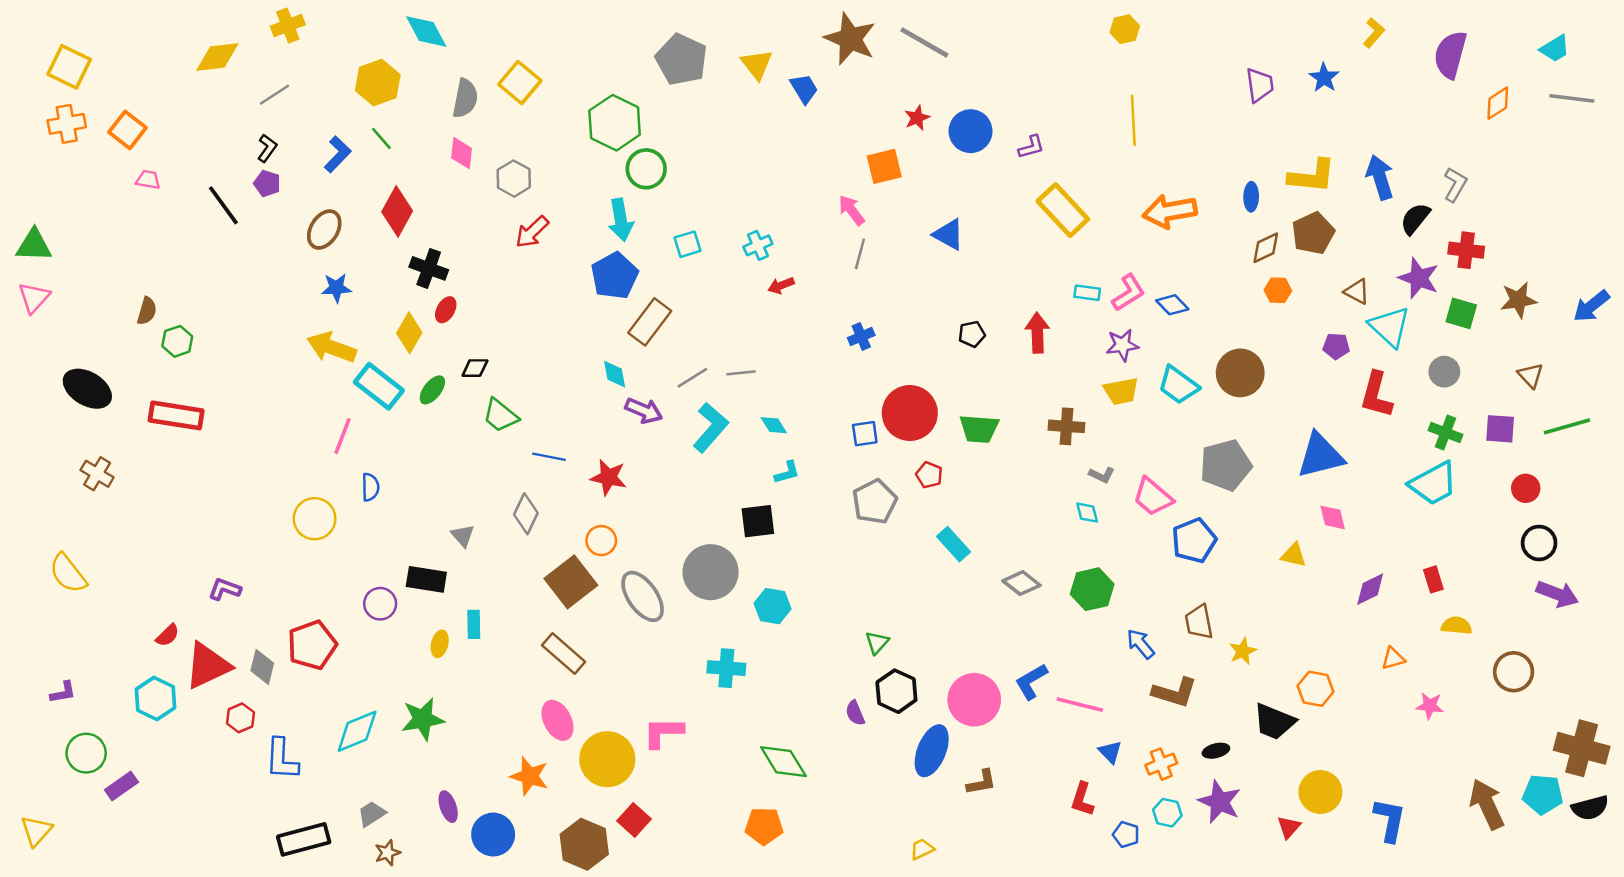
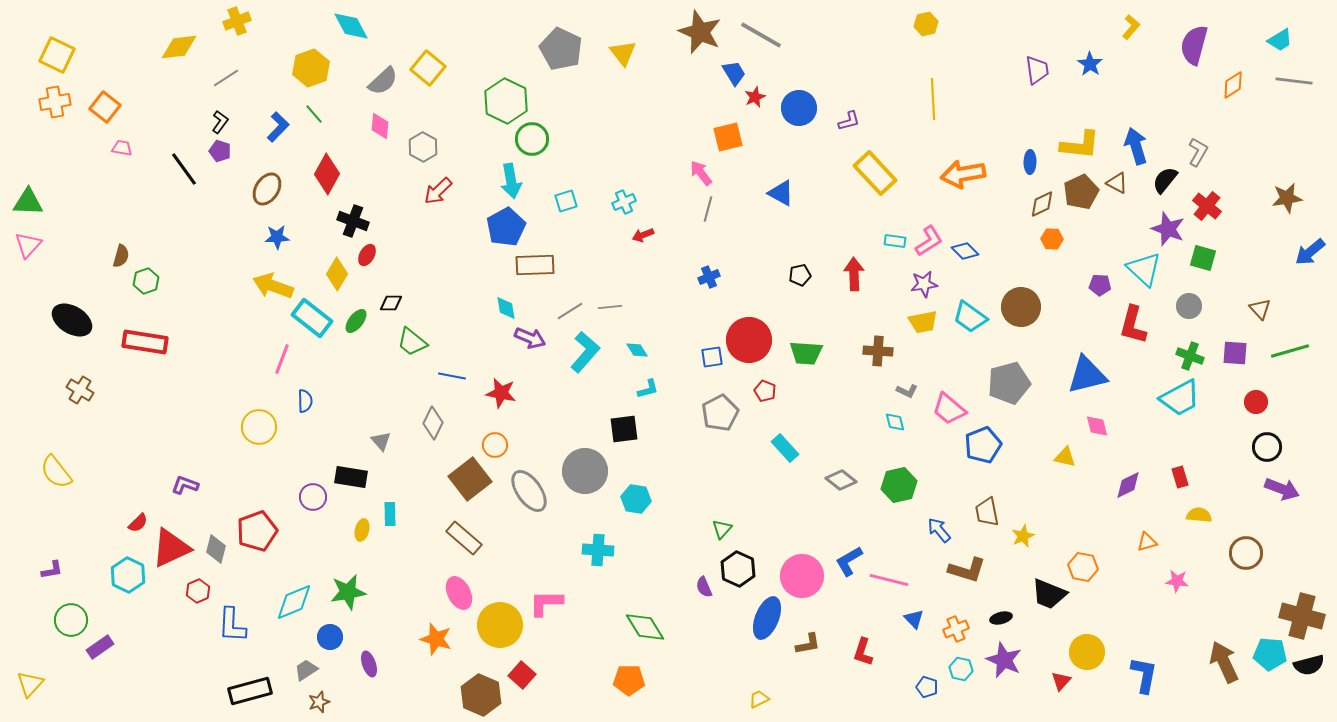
blue trapezoid: (804, 89) -> (734, 73), moved
gray semicircle: (465, 98) -> (383, 81), turned 36
red cross: (1466, 250) -> (1207, 206), turned 32
brown triangle: (1357, 292) -> (1117, 183), moved
brown star: (1518, 300) -> (1287, 198), moved
brown rectangle: (650, 322) -> (535, 265), turned 51
red L-shape: (1082, 799) -> (863, 652), moved
blue circle: (493, 835) -> (330, 637), moved, size x0.7

